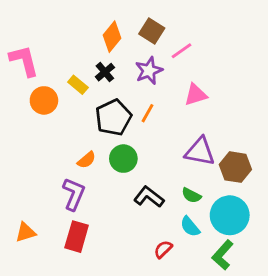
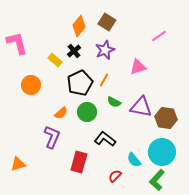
pink line: (181, 51) -> (159, 36), moved
orange circle: (44, 100) -> (31, 85), moved
green semicircle: (191, 195) -> (114, 102), moved
red rectangle: (77, 237) -> (79, 162), moved

